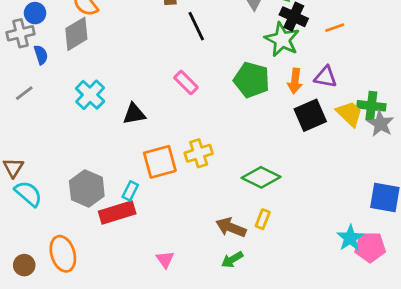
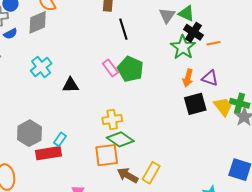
orange line: (335, 28) -> (213, 43), moved
blue semicircle: (41, 55) -> (10, 34), turned 72
green pentagon: (252, 80) -> (130, 69), moved
orange square: (160, 162) -> (107, 155), moved
green diamond: (261, 177) -> (120, 139), moved
yellow rectangle: (263, 219) -> (151, 173), size x1.5

